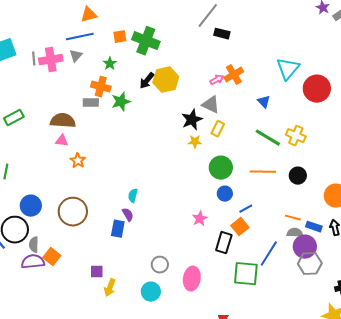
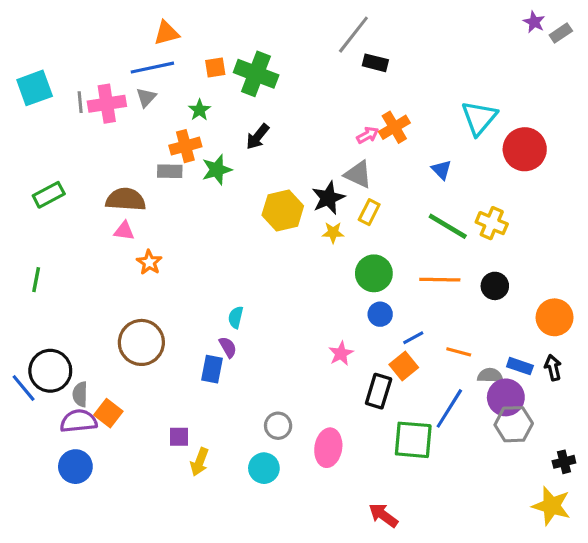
yellow hexagon: (166, 80) -> (283, 211), moved
orange cross: (101, 87) -> (185, 146), turned -30
blue circle: (31, 206) -> (75, 467), moved
orange line: (293, 218) -> (459, 352), moved

